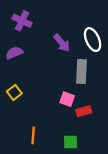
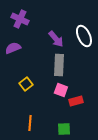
gray rectangle: (82, 71) -> (59, 65), moved
yellow square: (14, 92) -> (26, 84), moved

